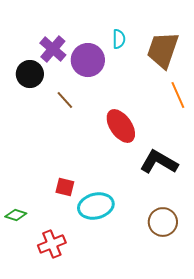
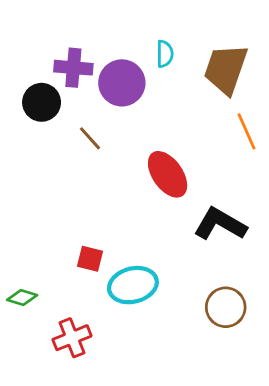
purple cross: (53, 49) -> (73, 68), turned -36

